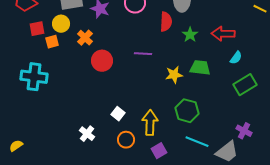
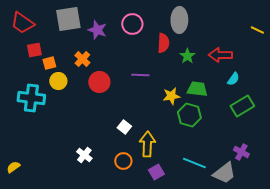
yellow circle: (61, 24) -> (58, 81), moved
green hexagon: (187, 111) -> (189, 115), moved
white square: (118, 114) -> (124, 127), moved

